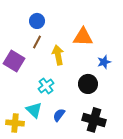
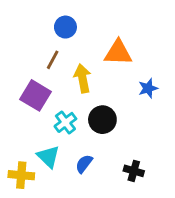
blue circle: (37, 21) -> (65, 27), moved
purple square: (14, 61) -> (36, 95), moved
black circle: (88, 84) -> (102, 120), moved
black cross: (94, 120) -> (134, 171), size x0.6

